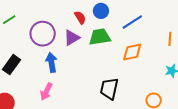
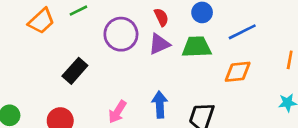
red semicircle: (80, 18) -> (161, 17), moved
blue arrow: (51, 62) -> (160, 105), moved

